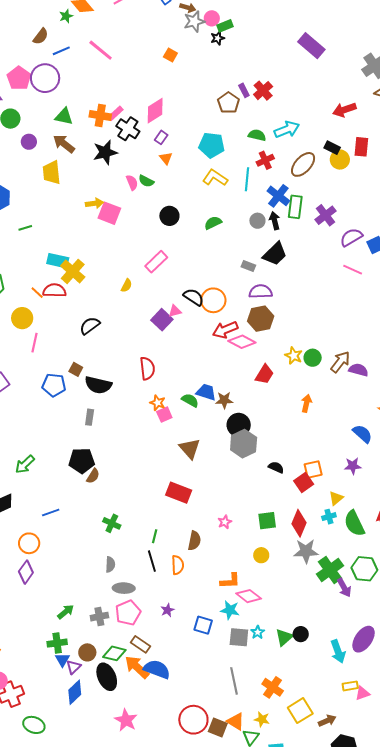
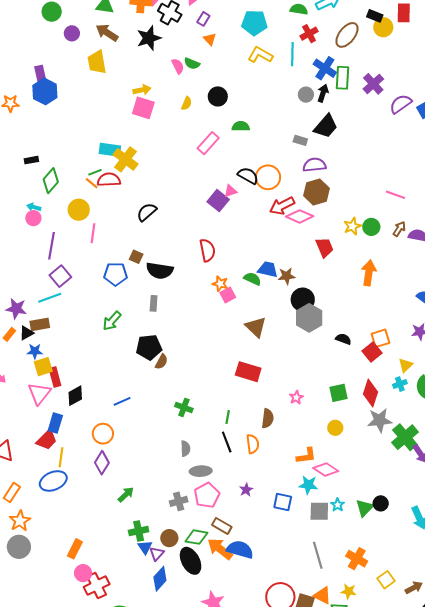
pink square: (109, 213) -> (143, 108), moved
black arrow: (275, 221) -> (323, 93), turned 36
green semicircle: (213, 223) -> (241, 126), moved, turned 30
green line: (25, 228) -> (95, 172), moved
pink line: (353, 270) -> (395, 195), moved
yellow semicircle: (126, 286) -> (187, 103), moved
yellow star: (294, 356) -> (352, 226), turned 30
brown arrow: (340, 362) -> (399, 229), size x0.7
red trapezoid: (264, 374) -> (325, 247), turned -50
orange arrow: (306, 403) -> (369, 273), size x1.4
green arrow: (25, 464) -> (112, 321), moved
green arrow: (66, 612) -> (126, 495), moved
yellow square: (300, 711) -> (386, 580), size x0.7

